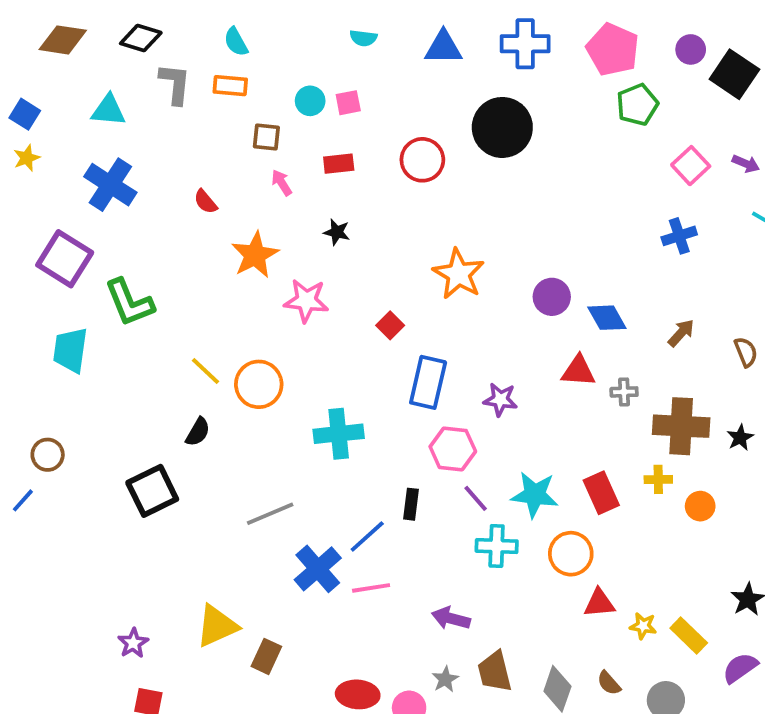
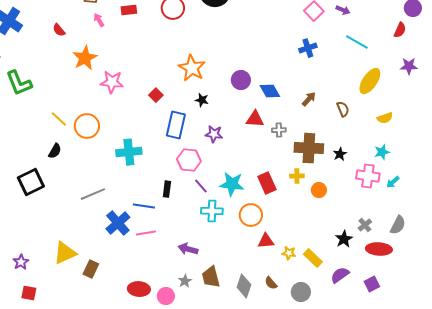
black star: (337, 232) -> (202, 100), moved
blue line: (367, 537) -> (144, 206), turned 50

